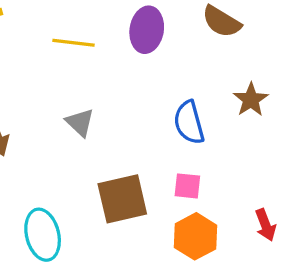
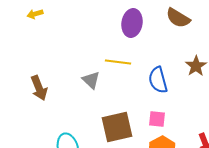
yellow line: (73, 43) -> (118, 62), moved

